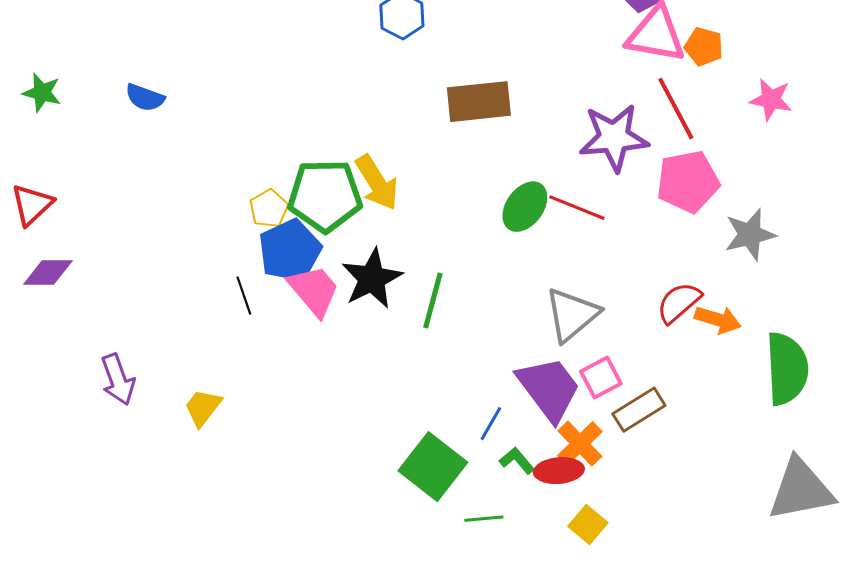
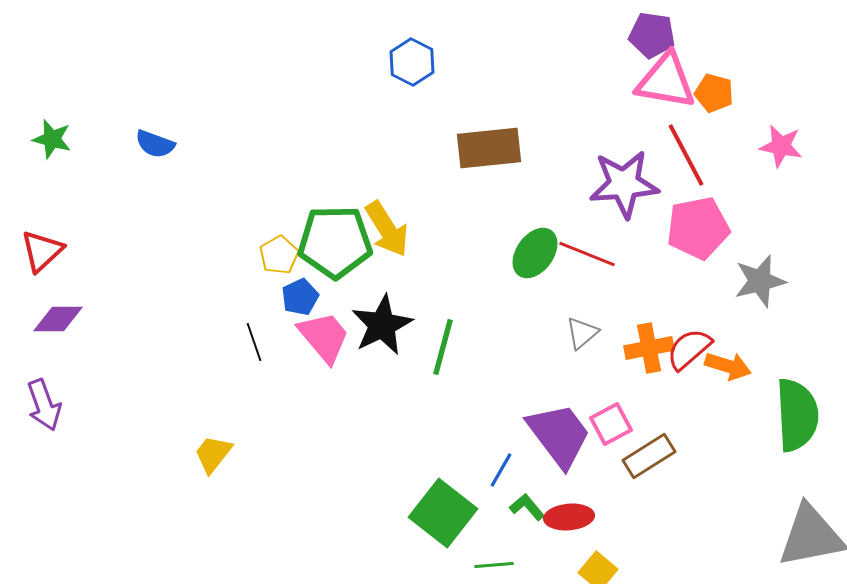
blue pentagon: (290, 251) -> (300, 297), size x0.6
gray triangle: (572, 315) -> (582, 333), moved, size x0.6
purple arrow: (118, 380) -> (44, 405), moved
orange cross: (580, 444) -> (649, 348), moved, turned 33

